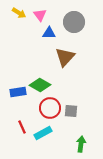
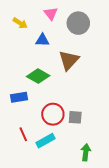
yellow arrow: (19, 13) -> (20, 23), moved
pink triangle: (40, 15) -> (51, 14), moved
blue triangle: (49, 33) -> (42, 40), moved
green diamond: (40, 85) -> (38, 76), moved

